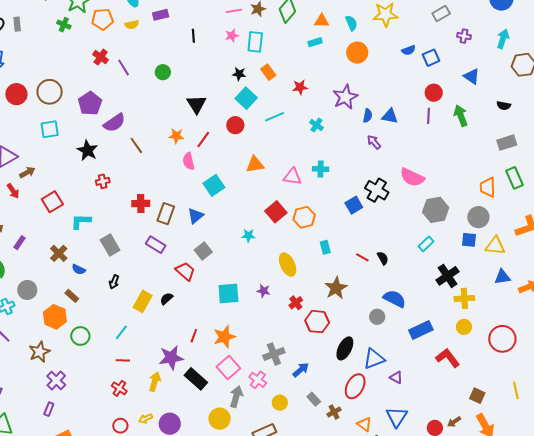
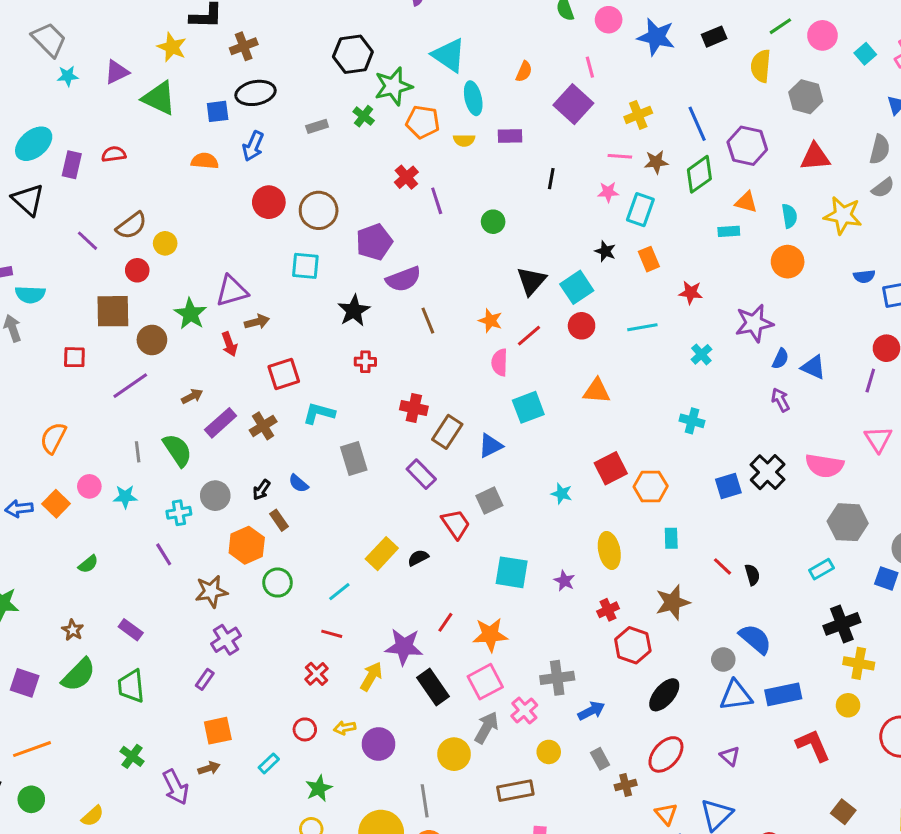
gray rectangle: (17, 24) -> (317, 126), moved, turned 64
cyan square: (246, 98) -> (577, 287), moved
pink triangle: (292, 177) -> (878, 439), moved, turned 36
pink semicircle: (412, 177) -> (824, 466), turned -30
purple rectangle: (19, 243) -> (221, 423), size x1.5
brown cross: (59, 253) -> (263, 426), moved
black arrow: (114, 282) -> (261, 490), moved
blue triangle: (374, 359) -> (736, 696), moved

